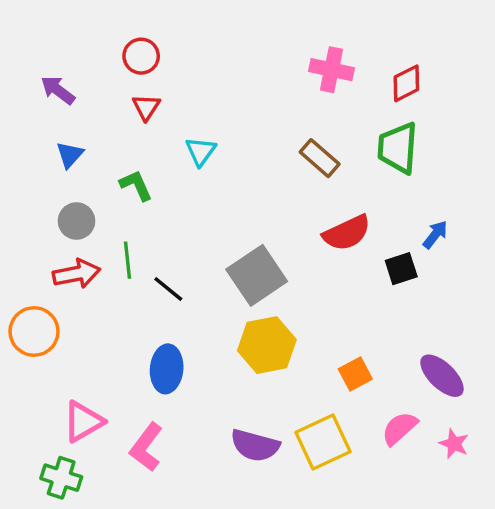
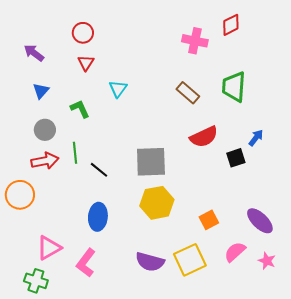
red diamond: (406, 83) -> (231, 25), moved
gray square: (257, 275) -> (151, 162), turned 32

